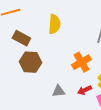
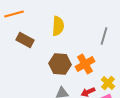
brown hexagon: (30, 62) -> (60, 64), moved

